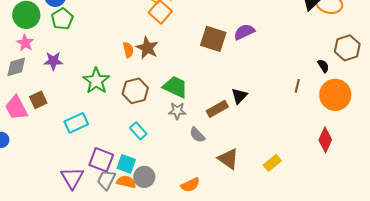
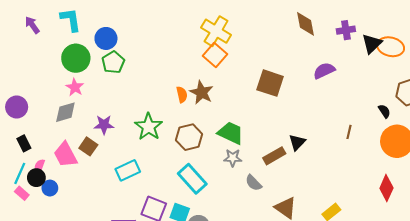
purple semicircle: (244, 32) -> (324, 71), moved
purple star: (53, 61) -> (104, 125), moved
brown line: (297, 86) -> (349, 132), moved
brown square: (38, 100) -> (88, 146), turned -30
cyan rectangle: (138, 131) -> (192, 179), size x1.6

